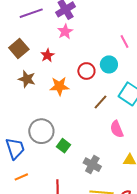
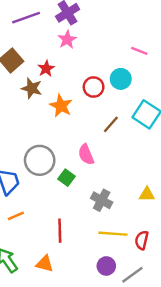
pink line: (125, 41) -> (139, 51), turned -40
brown star: (27, 79) -> (32, 88), moved
orange star: (59, 86) -> (61, 106), turned 30
pink semicircle: (117, 129) -> (86, 155), moved

